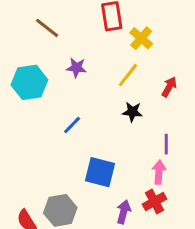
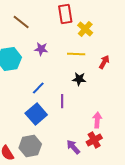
yellow line: (128, 75) -> (76, 54), turned 54
purple line: (166, 144) -> (62, 101), moved
blue square: (100, 172) -> (36, 114), moved, turned 35
purple arrow: (124, 212) -> (73, 147), turned -56

